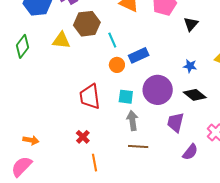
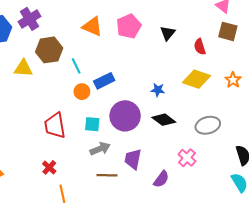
black triangle: (191, 24) -> (168, 33), moved
gray arrow: (132, 121) -> (100, 149), turned 78
purple trapezoid: (175, 122) -> (133, 159), moved

